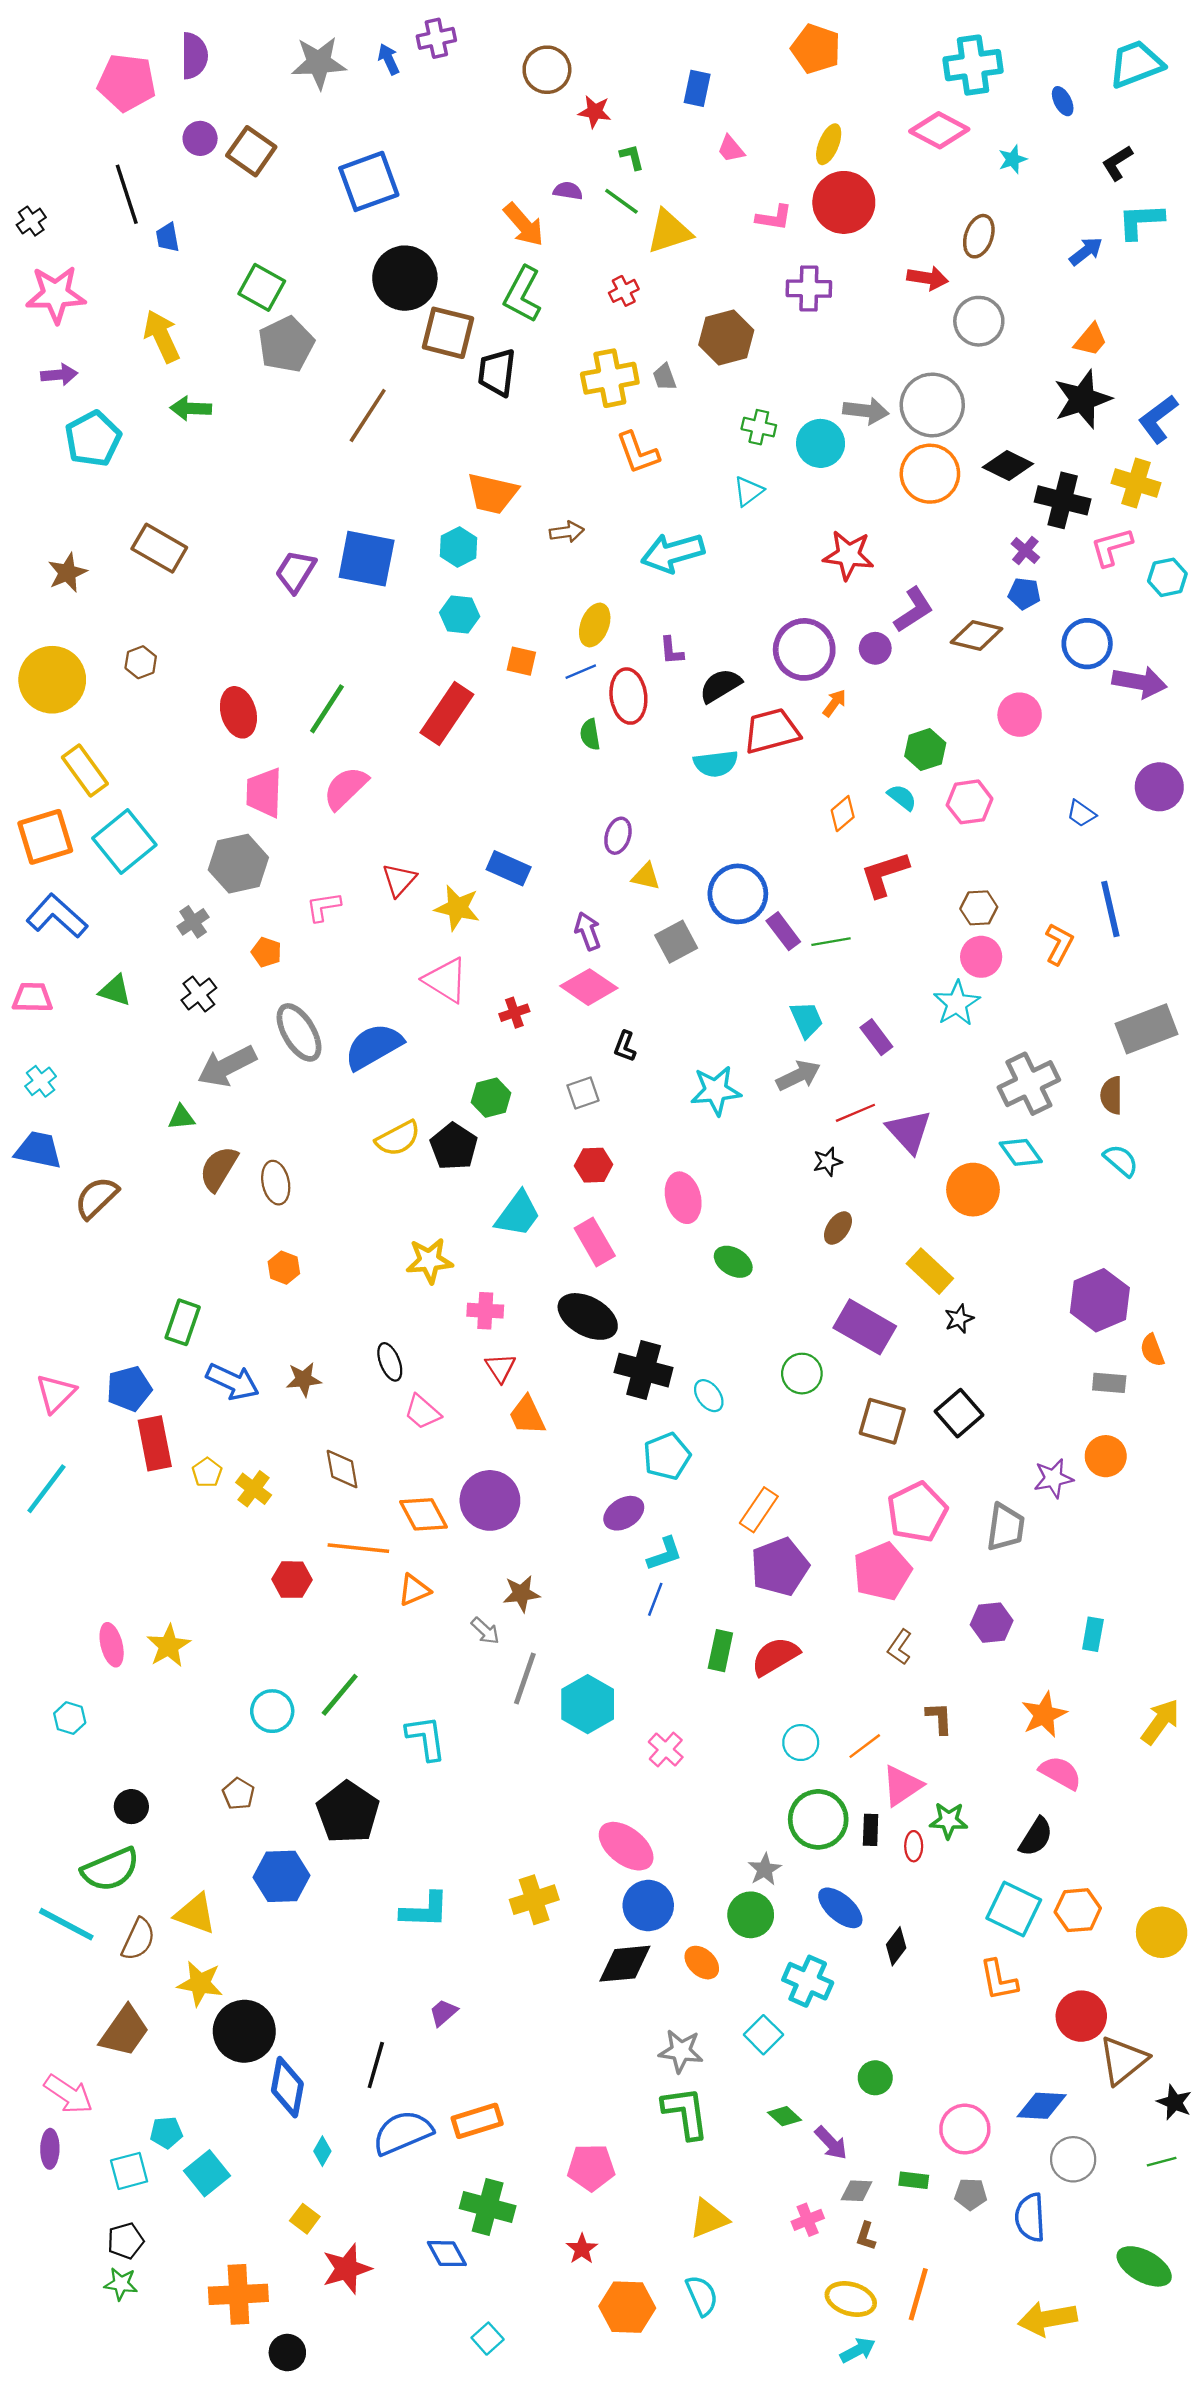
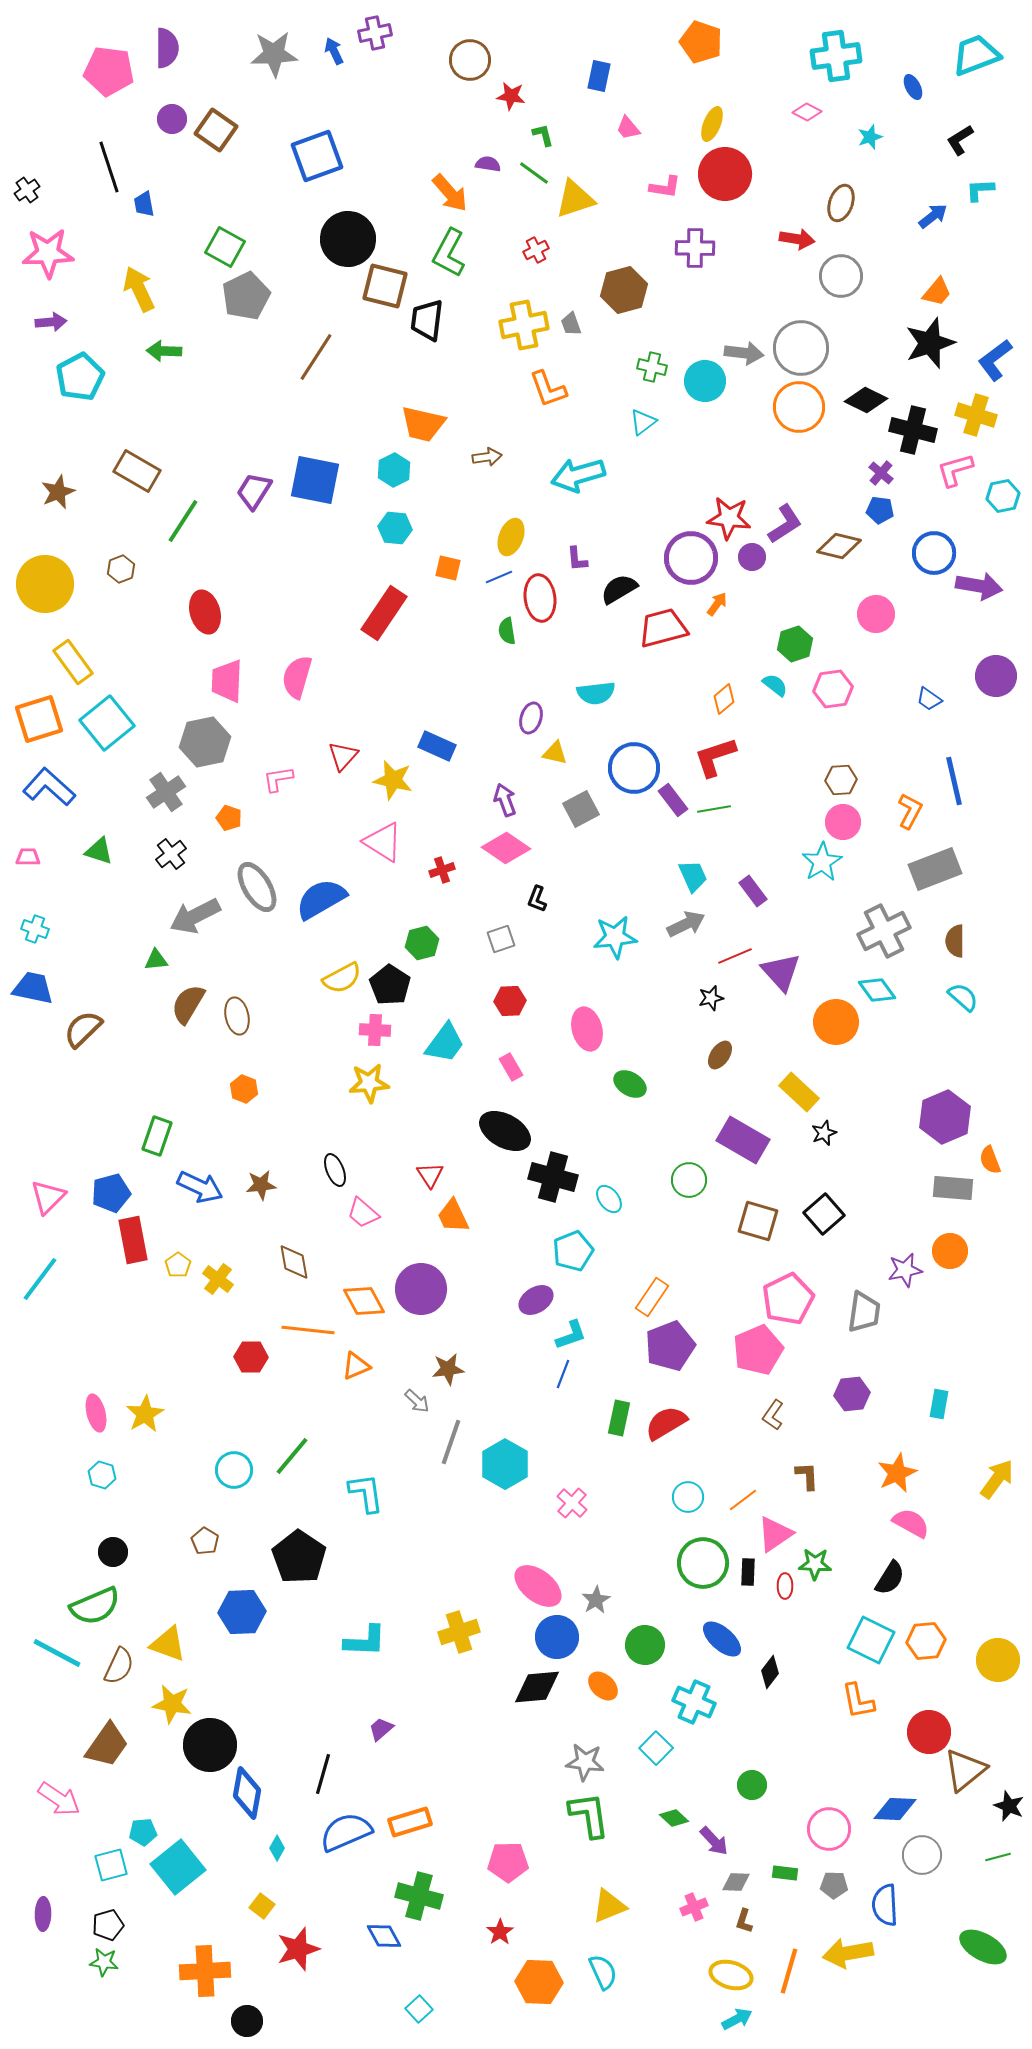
pink diamond: (939, 130) -> (807, 112), size x0.6
cyan L-shape: (1141, 221) -> (980, 190), size x0.7
red star: (848, 555) -> (729, 518), moved
green line: (327, 709) -> (183, 521), moved
cyan semicircle: (716, 764) -> (596, 693), moved
pink semicircle: (346, 788) -> (297, 677), turned -30
red L-shape: (885, 874) -> (715, 757), moved
gray cross: (193, 922) -> (166, 792), size x1.4
pink trapezoid: (32, 998) -> (28, 857), size x0.7
gray rectangle: (1146, 1029) -> (935, 869), moved
cyan cross: (41, 1081) -> (35, 929), turned -32
pink rectangle: (595, 1242) -> (511, 1067), size x0.7
pink cross: (485, 1311) -> (375, 1030), moved
gray rectangle: (1109, 1383) -> (953, 1188), size x1.4
cyan hexagon: (70, 1718) -> (102, 1475), moved
gray star: (765, 1869) -> (596, 1600), moved
purple ellipse: (50, 2149) -> (43, 1914), moved
cyan square: (207, 2173) -> (178, 1867), size x1.4
yellow arrow: (1048, 2319) -> (848, 1953), moved

